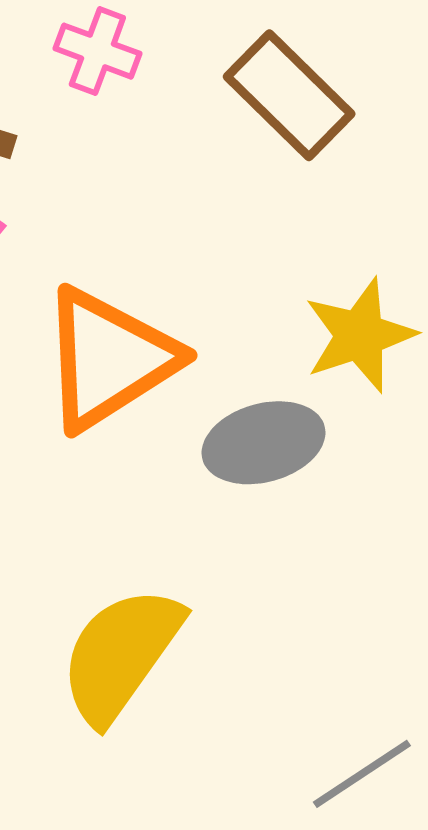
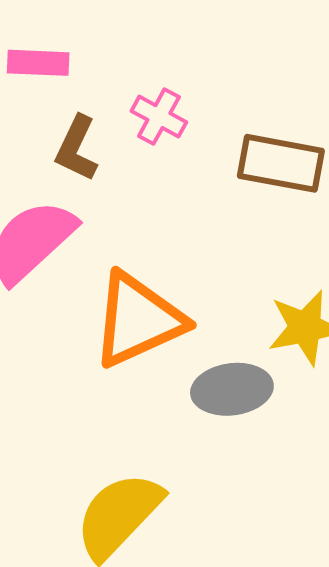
brown rectangle: (289, 95) -> (281, 163), turned -42

